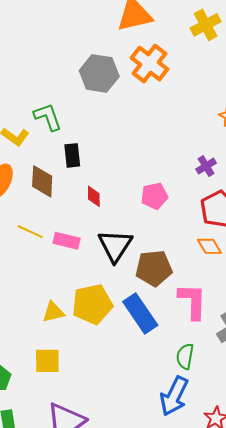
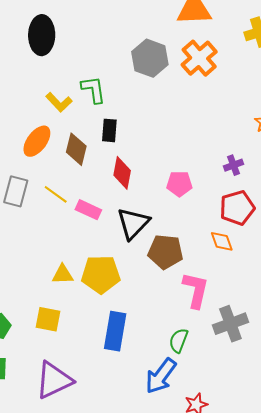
red diamond: (94, 196) -> (122, 173), size x1.5
blue rectangle: (140, 313) -> (115, 331), moved, turned 33

